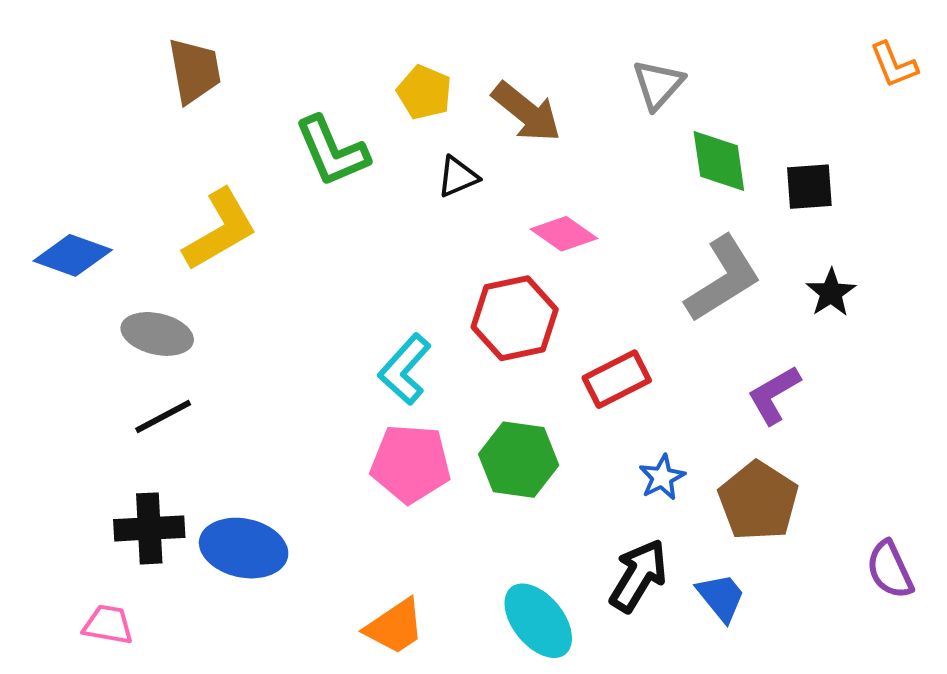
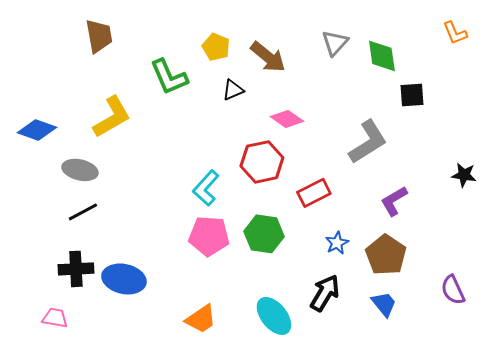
green diamond: (719, 161) -> (382, 56), moved
black star: (831, 293) -> (464, 175), moved, turned -30
blue trapezoid: (721, 597) -> (384, 304), moved

